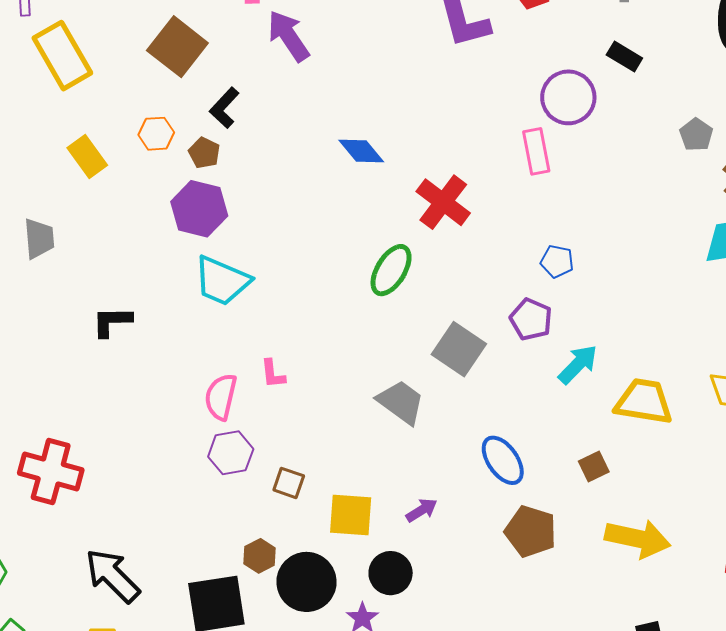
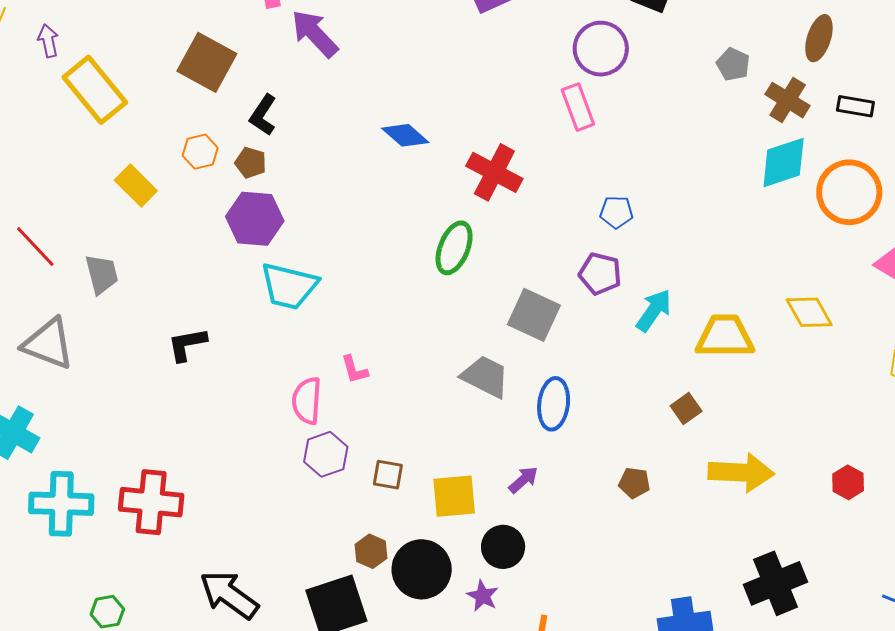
blue ellipse: (503, 460) -> (554, 404), moved, turned 51
brown pentagon: (531, 531) -> (634, 483), size x0.6

